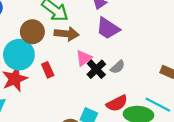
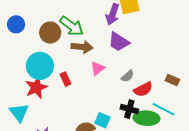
brown circle: (32, 32) -> (50, 33), moved
black cross: (96, 69) -> (129, 109), moved, turned -30
red semicircle: (117, 103) -> (143, 89), moved

